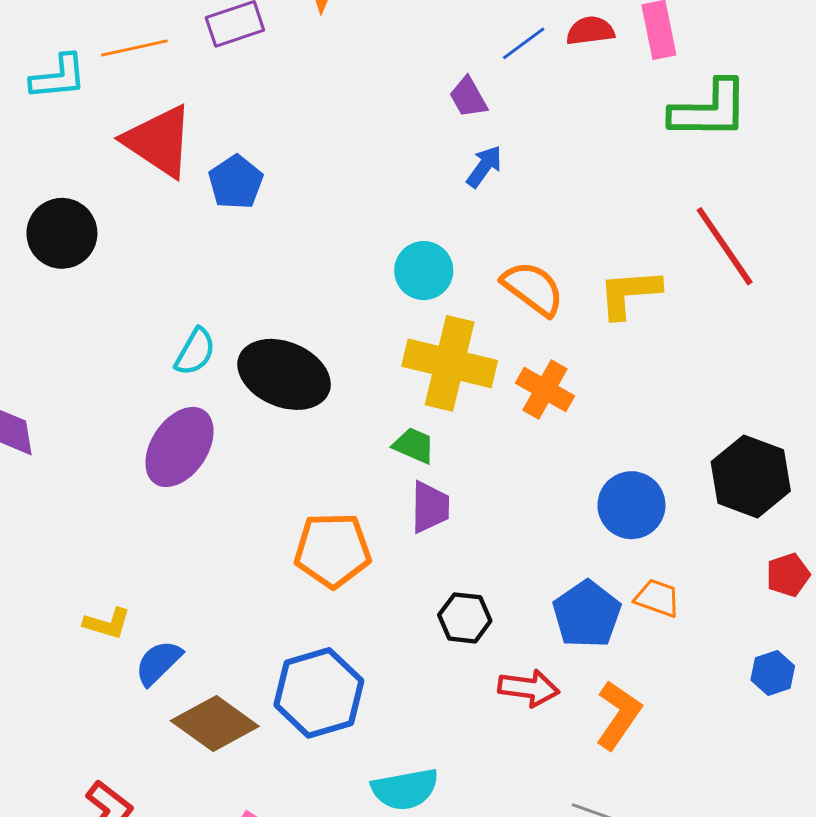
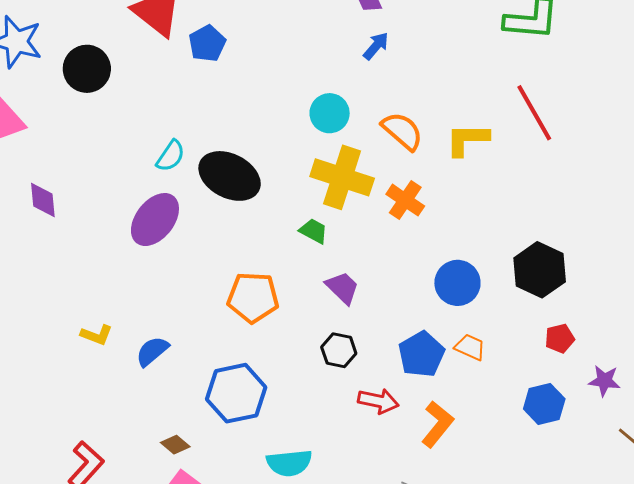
purple trapezoid: (430, 507) -> (342, 288), moved, turned -51
blue semicircle: (158, 663) -> (152, 351), moved
blue hexagon: (773, 673) -> (544, 404), size x1.4
brown diamond: (215, 724) -> (175, 445), moved, size x0.5

